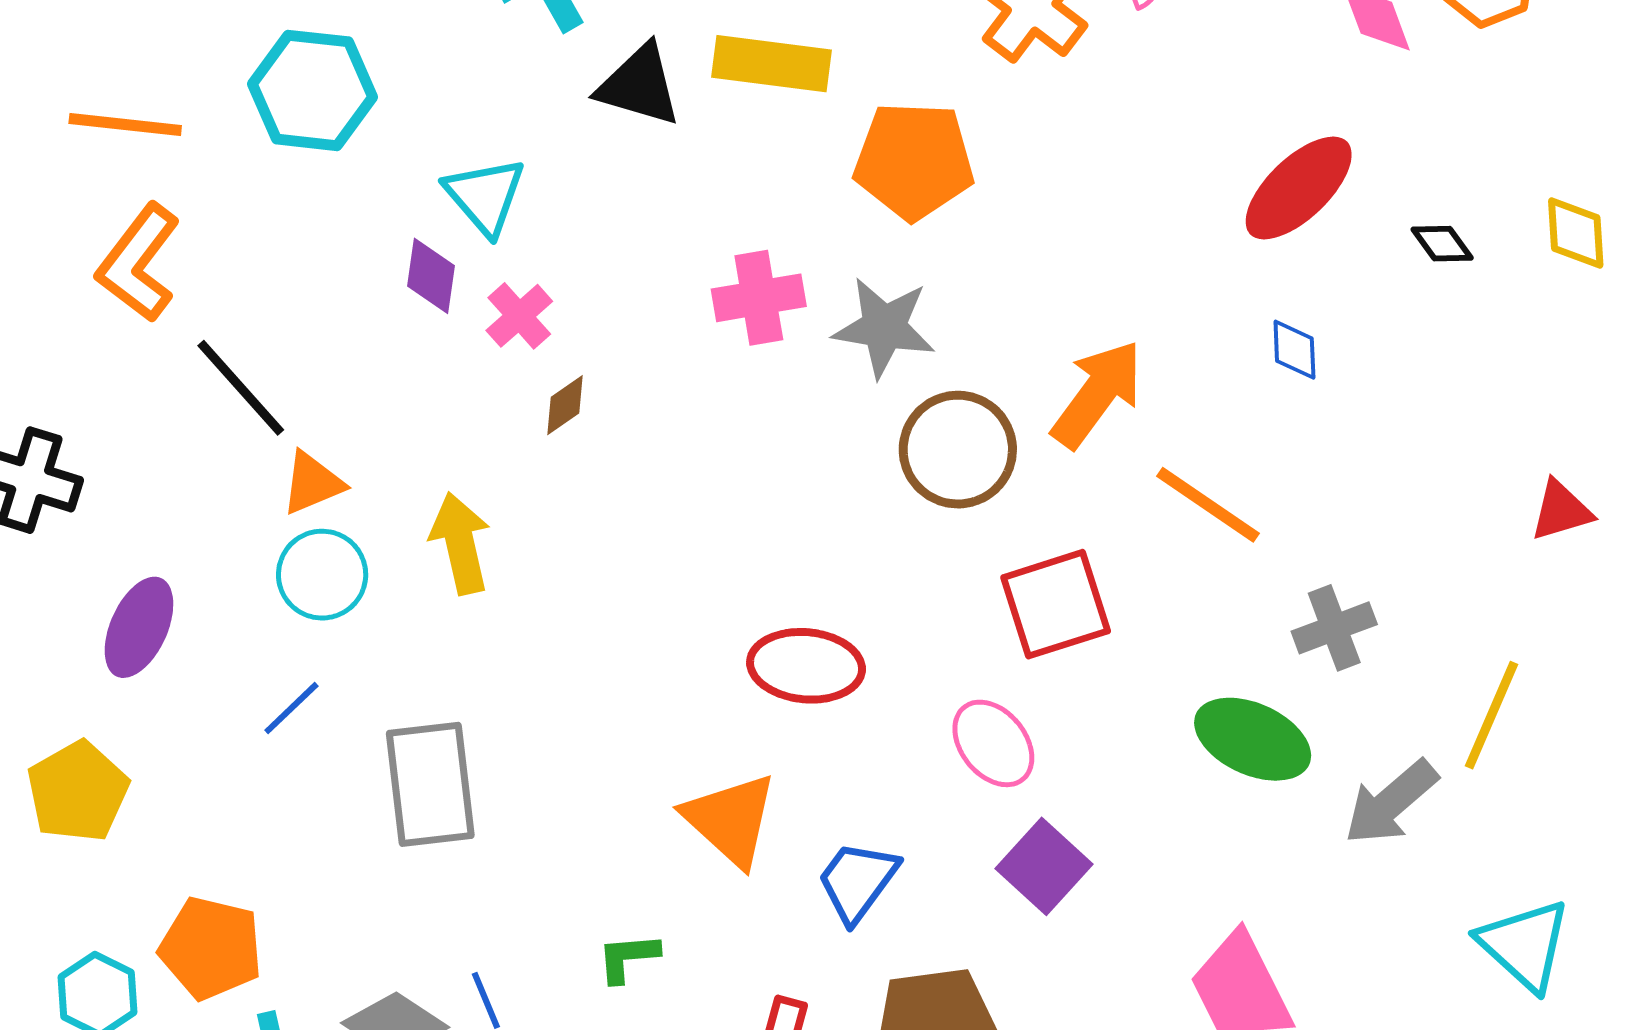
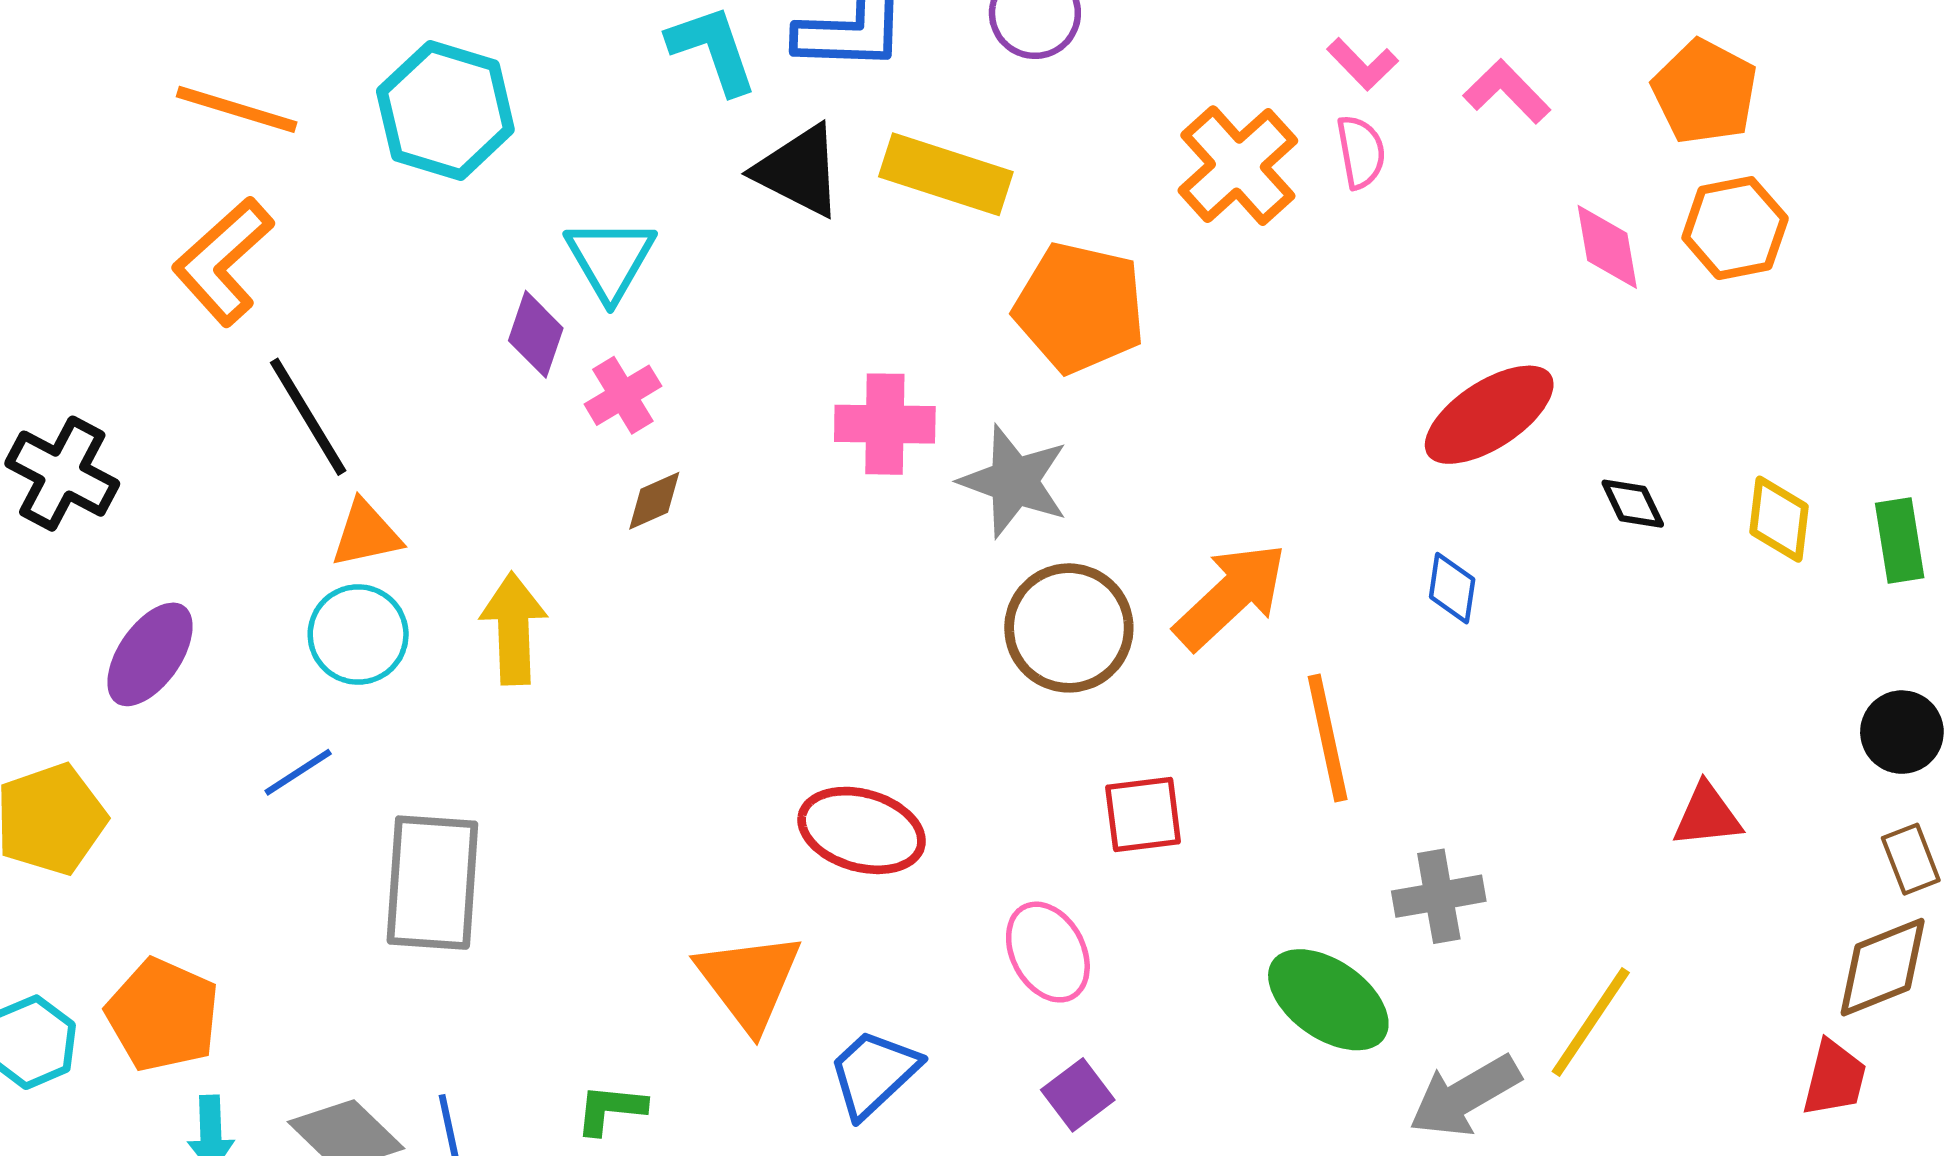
orange line: (1208, 505) -> (1328, 738), turned 33
red square: (1056, 604) -> (1143, 814), size x0.7
purple square: (1044, 866) -> (1078, 1095), size x0.7

